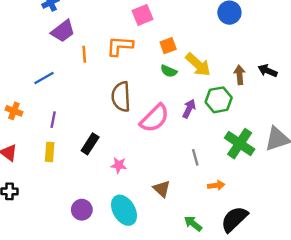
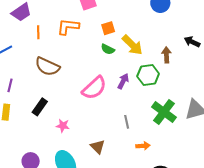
black arrow: (268, 71) -> (192, 42), moved
brown semicircle: (121, 97) -> (47, 67), moved, turned -65

